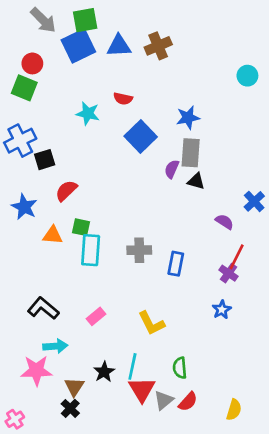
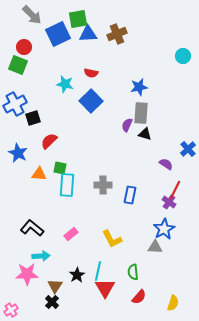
green square: (85, 20) -> (78, 19), moved
blue square: (141, 137) -> (91, 101), moved
blue star: (222, 310) -> (164, 229), size x1.5
gray triangle: (164, 400) -> (155, 247), moved, turned 42

